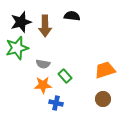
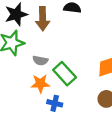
green rectangle: (65, 76) -> (65, 74), size x1.5

